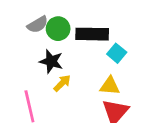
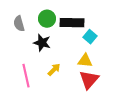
gray semicircle: (38, 25) -> (19, 24), moved, turned 105
yellow arrow: (62, 83) -> (54, 70), moved

